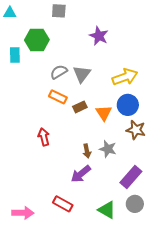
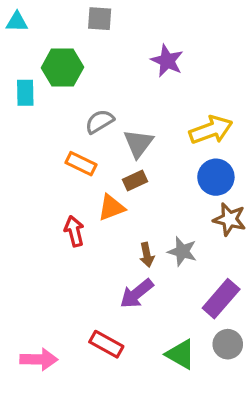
gray triangle: (82, 74) -> (138, 143), moved
orange rectangle: (58, 97) -> (81, 164), moved
orange triangle: (104, 113) -> (111, 208), moved, turned 42

